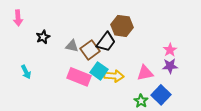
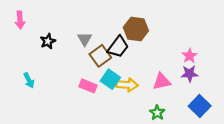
gray triangle: (72, 46) -> (85, 39), moved, turned 48
pink rectangle: (79, 77) -> (88, 86), size x0.7
blue square: (161, 95) -> (200, 106), moved

